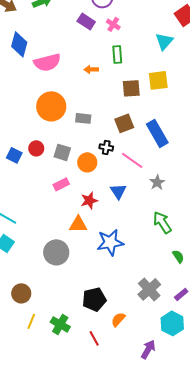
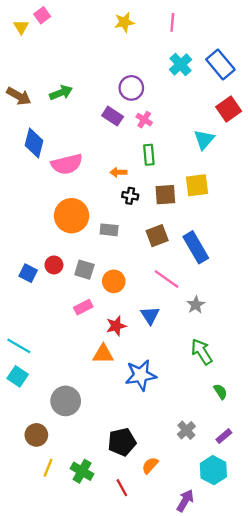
black cross: (106, 147) -> (130, 196), moved
gray circle: (56, 252) -> (66, 401), moved
gray cross: (149, 289) -> (186, 430), size x0.7

